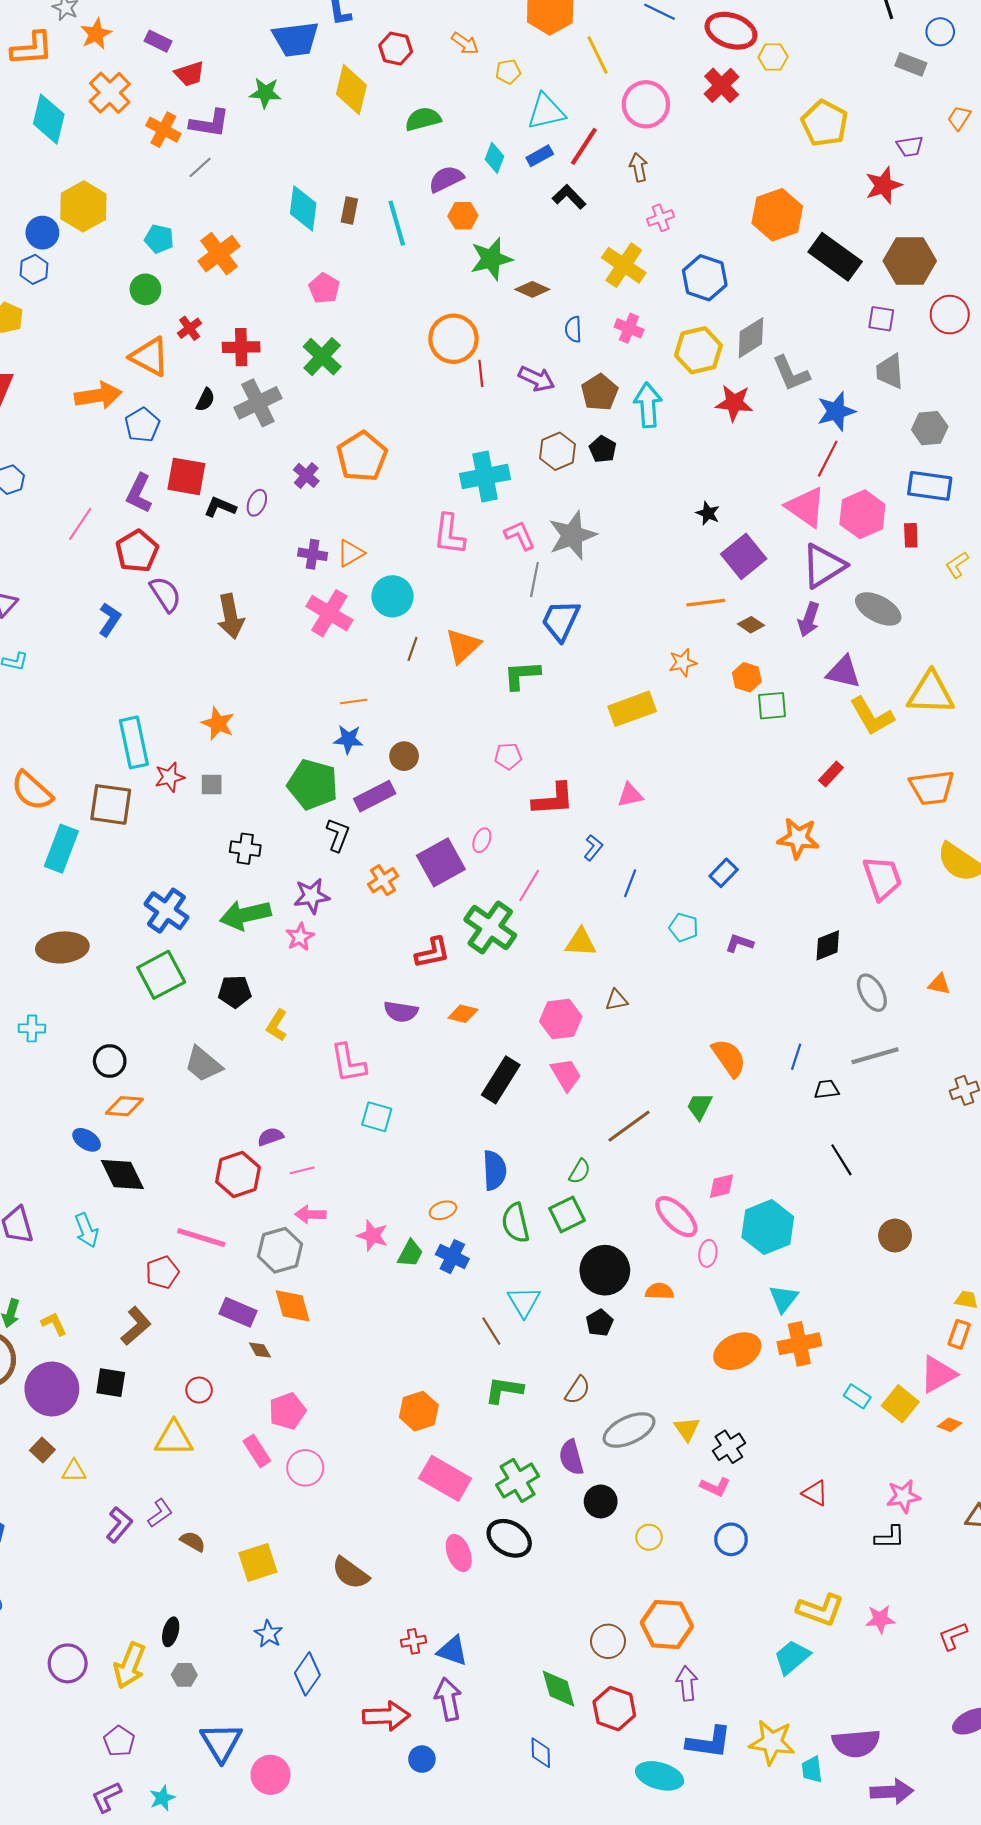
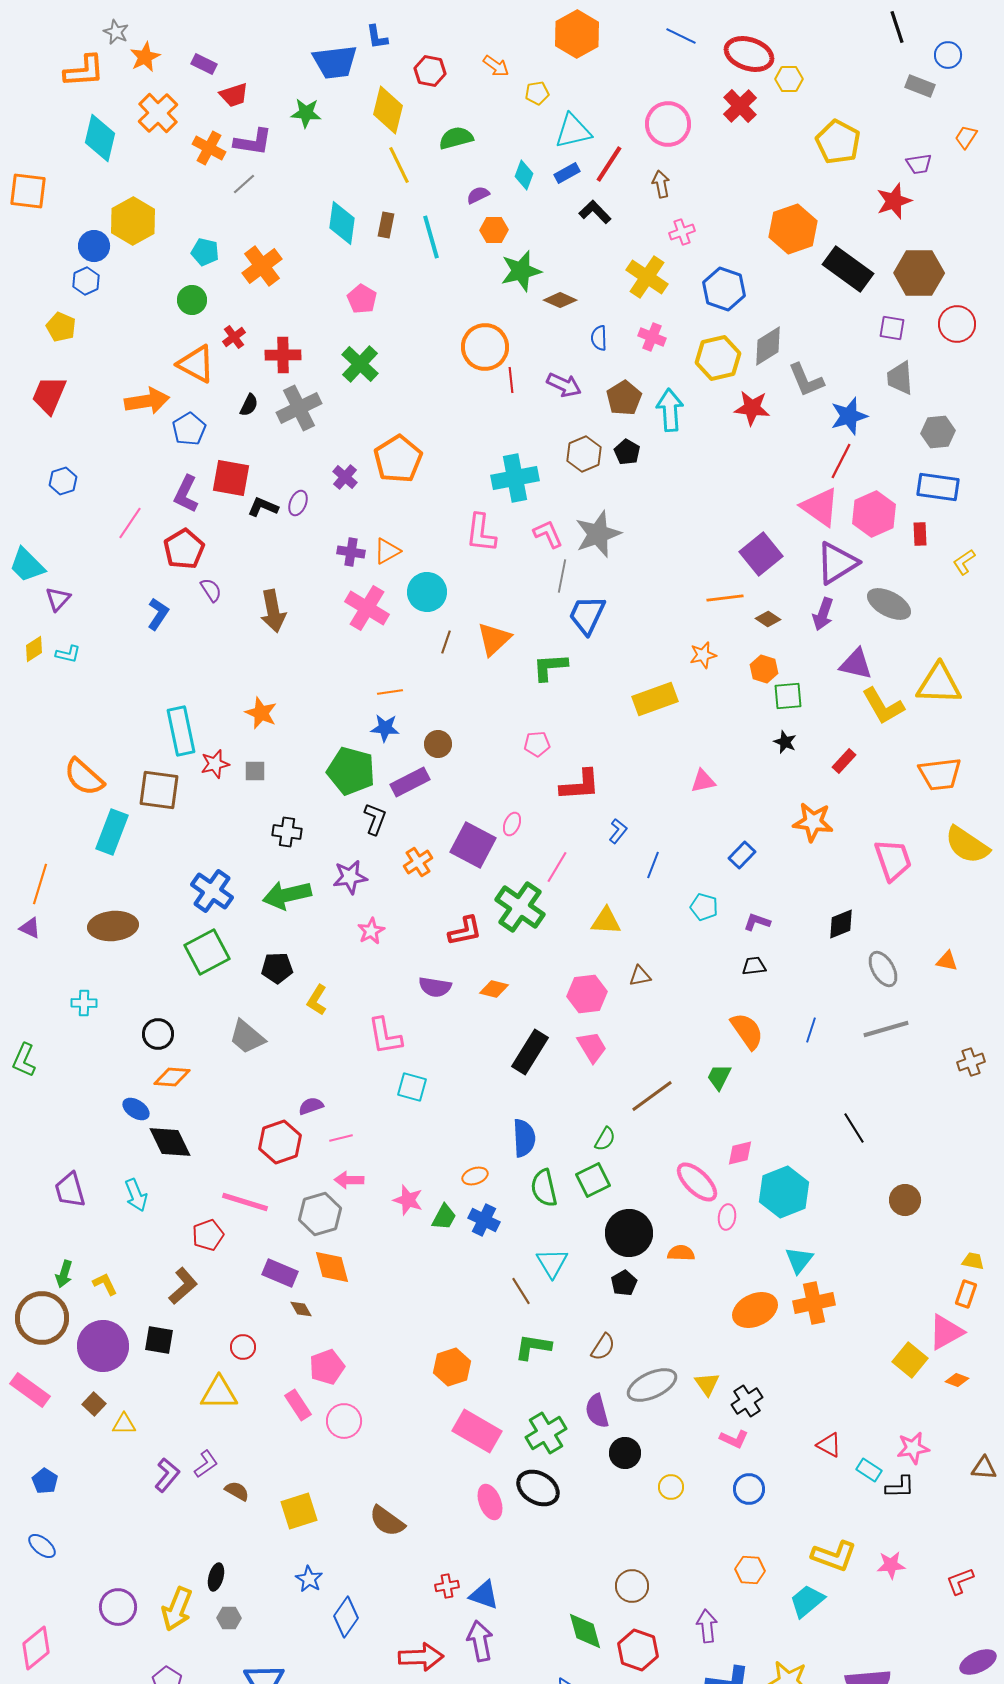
yellow line: (597, 55) -> (399, 165), moved
purple semicircle: (446, 179) -> (478, 195), size x0.7
black star: (708, 513) -> (785, 742), moved
purple semicircle: (165, 594) -> (211, 590), size x0.7
pink triangle: (630, 795) -> (703, 781), moved
purple square: (441, 862) -> (473, 845), turned -33
pink star: (300, 937) -> (371, 931), moved
black trapezoid: (827, 1089) -> (754, 966), moved
cyan rectangle: (857, 1396) -> (869, 1470), moved
orange hexagon: (667, 1624) -> (750, 1570), moved, size x0.6

